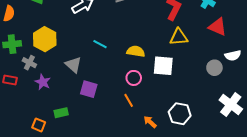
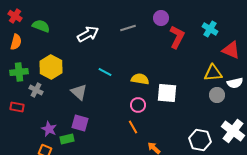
red triangle: (218, 27) -> (231, 50), moved
yellow triangle: (179, 37) -> (213, 73), moved
purple star: (43, 82) -> (49, 129), moved
purple square: (89, 89) -> (80, 123), moved
white hexagon: (180, 114) -> (200, 140), moved

